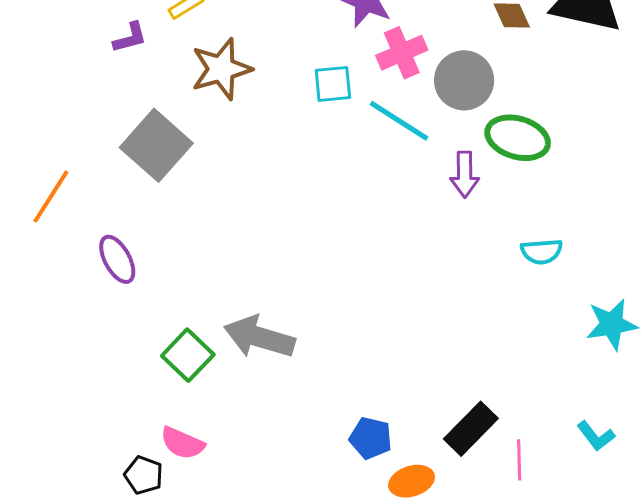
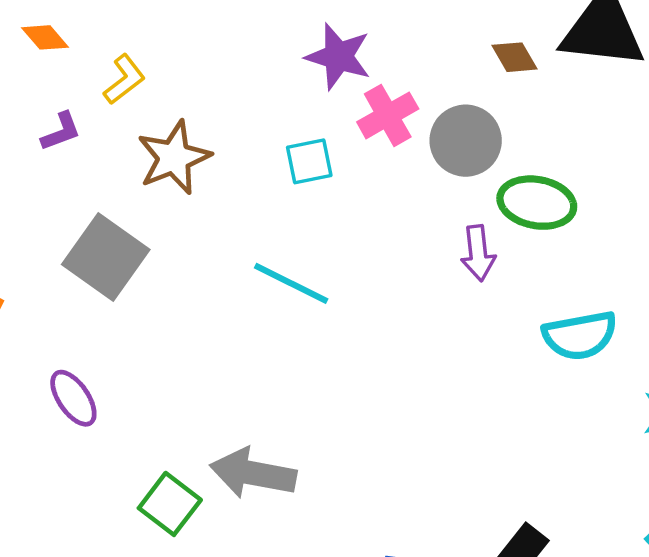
cyan line: (399, 121) -> (291, 283), moved
cyan semicircle: (542, 251) -> (580, 335), size x1.5

